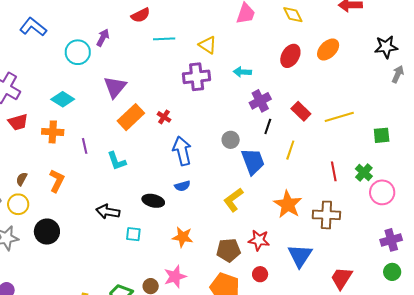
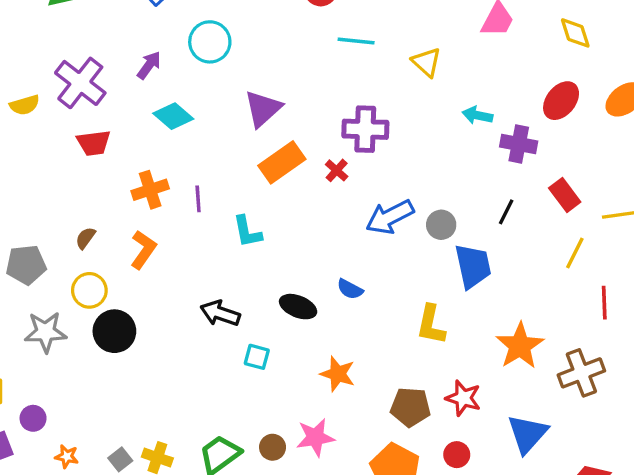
purple arrow: (103, 38) -> (149, 65), moved
purple cross: (197, 77) -> (365, 129), moved
purple cross: (260, 101) -> (519, 144), moved, turned 30
orange cross: (53, 132) -> (150, 190), moved, turned -30
yellow line: (290, 150) -> (575, 253), moved
blue arrow: (182, 151) -> (390, 217), moved, turned -112
blue semicircle: (182, 186) -> (350, 289), turned 35
yellow L-shape: (233, 200) -> (431, 325), turned -50
yellow circle: (18, 204) -> (89, 290), moved
brown cross: (326, 215) -> (581, 373), turned -32

